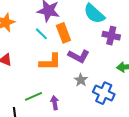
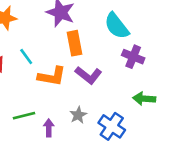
cyan line: (41, 34) -> (26, 57), moved
gray star: (81, 80) -> (78, 115), moved

